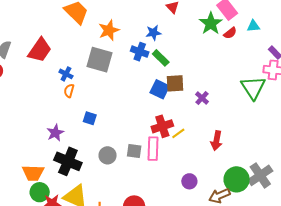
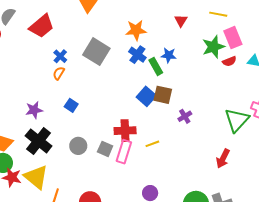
orange star: (109, 30) -> (136, 30), moved
blue star: (153, 33) -> (169, 55), moved
red cross: (162, 126) -> (125, 131), moved
red arrow: (217, 141) -> (223, 158), moved

